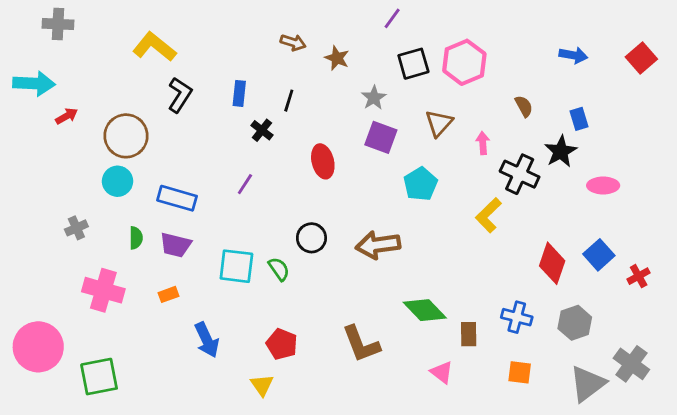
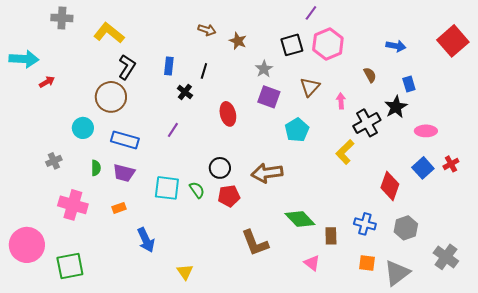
purple line: (392, 18) -> (311, 13), moved
gray cross: (58, 24) -> (62, 18), moved
blue arrow: (573, 55) -> (396, 46), moved
red square: (641, 58) -> (453, 41), size x1.4
brown circle: (126, 136) -> (111, 97), moved
black cross: (520, 174) -> (367, 123), turned 36
blue square: (599, 255) -> (423, 168), moved
red cross: (639, 276) -> (451, 164), moved
red pentagon: (282, 344) -> (229, 196), moved, turned -30
gray triangle: (588, 384) -> (397, 273), moved

